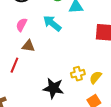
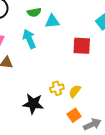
cyan arrow: (52, 23) -> (29, 39), turned 30

